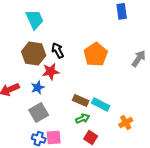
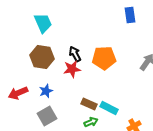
black arrow: (58, 50) -> (75, 54), moved
orange pentagon: (96, 54) -> (104, 58), turned 30
red star: (51, 71) -> (72, 69), moved

